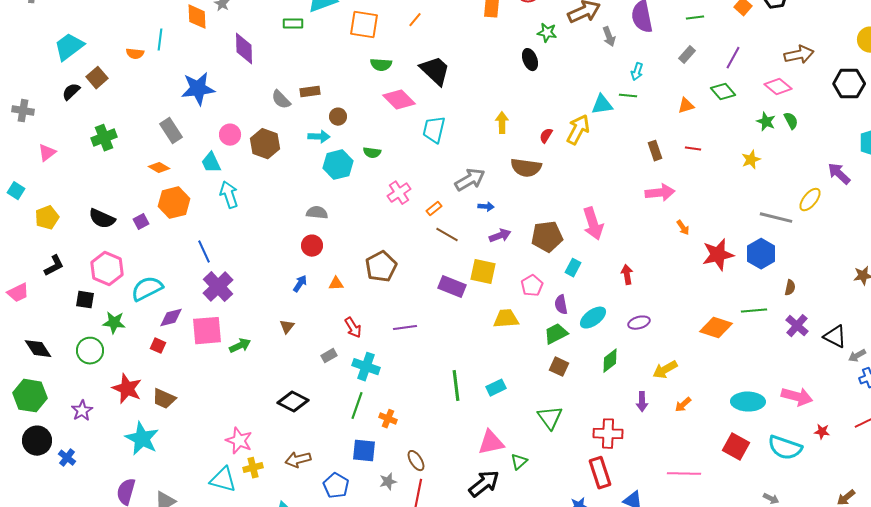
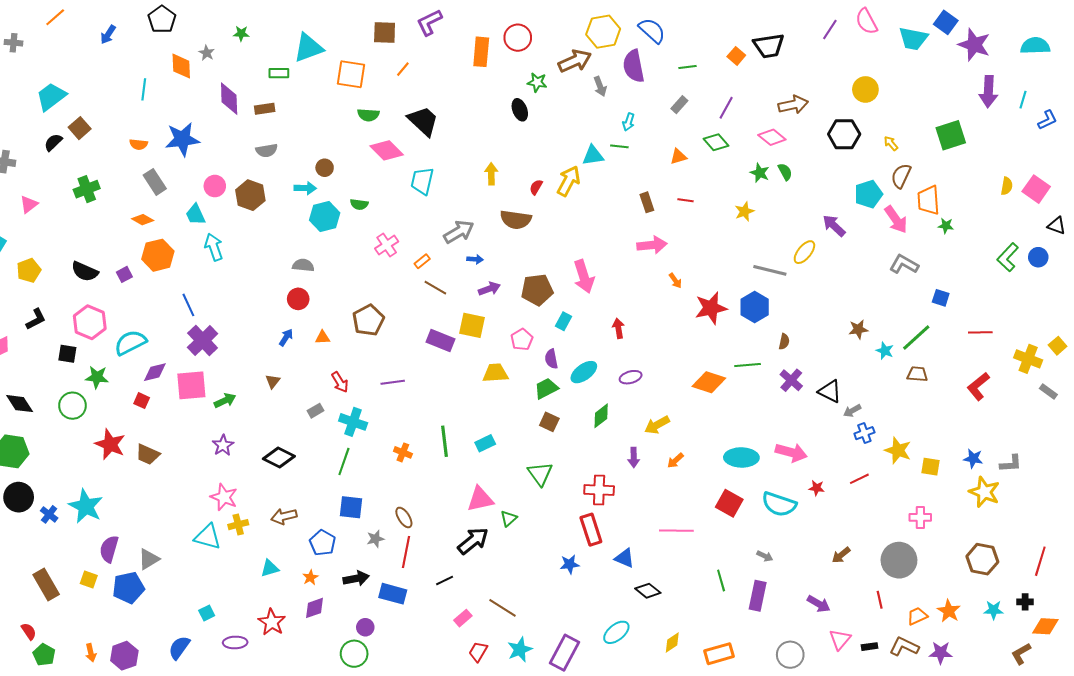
orange semicircle: (135, 54) -> (139, 144), moved
brown rectangle: (310, 92) -> (265, 109), moved
gray semicircle: (281, 100) -> (267, 150), turned -55
purple star: (82, 411) -> (223, 445), moved
orange cross: (388, 419) -> (403, 452), moved
cyan star: (142, 439) -> (86, 506), moved

